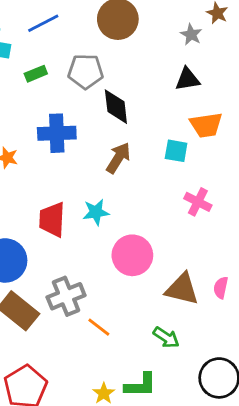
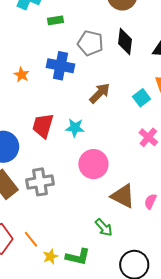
gray pentagon: (86, 71) -> (90, 43), moved
black diamond: (116, 107) -> (125, 42), moved
cyan square: (176, 151) -> (141, 98), turned 30
orange line: (99, 327) -> (31, 239), moved

